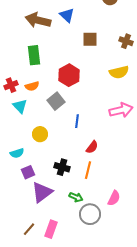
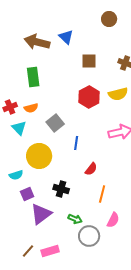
red hexagon: (69, 75) -> (89, 97), moved
yellow circle: (40, 134) -> (39, 156), size x1.6
orange line: (88, 170) -> (102, 194), moved
pink rectangle: (51, 229) -> (50, 251), turned 54

